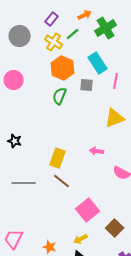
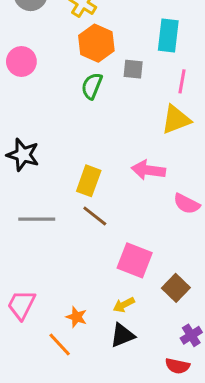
cyan rectangle: (98, 63) -> (168, 35), moved, turned 40
pink line: (116, 81) -> (182, 81), moved
black star: (15, 141) -> (23, 155), size x1.5
pink arrow: (97, 151) -> (148, 170), size x1.5
pink square: (88, 210) -> (135, 260), turned -30

